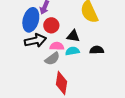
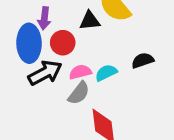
black triangle: (73, 36) -> (90, 21), moved

